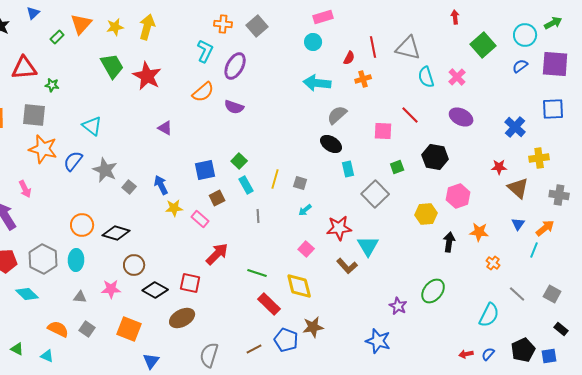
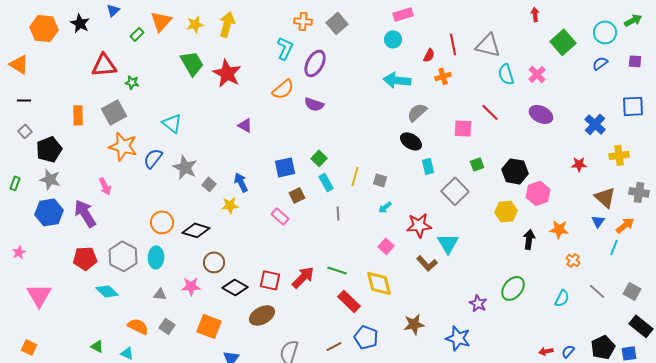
purple square: (555, 64) -> (635, 61), size x0.5
gray square: (34, 115) -> (114, 112), turned -35
black hexagon: (435, 157) -> (515, 171), moved
brown triangle: (518, 188) -> (605, 197), moved
yellow star: (174, 208) -> (230, 205), moved
red arrow: (217, 254) -> (303, 277), moved
cyan semicircle: (489, 315) -> (562, 298), moved, size x0.7
brown star: (313, 327) -> (414, 324), moved
black rectangle: (561, 329) -> (641, 326), size x1.6

